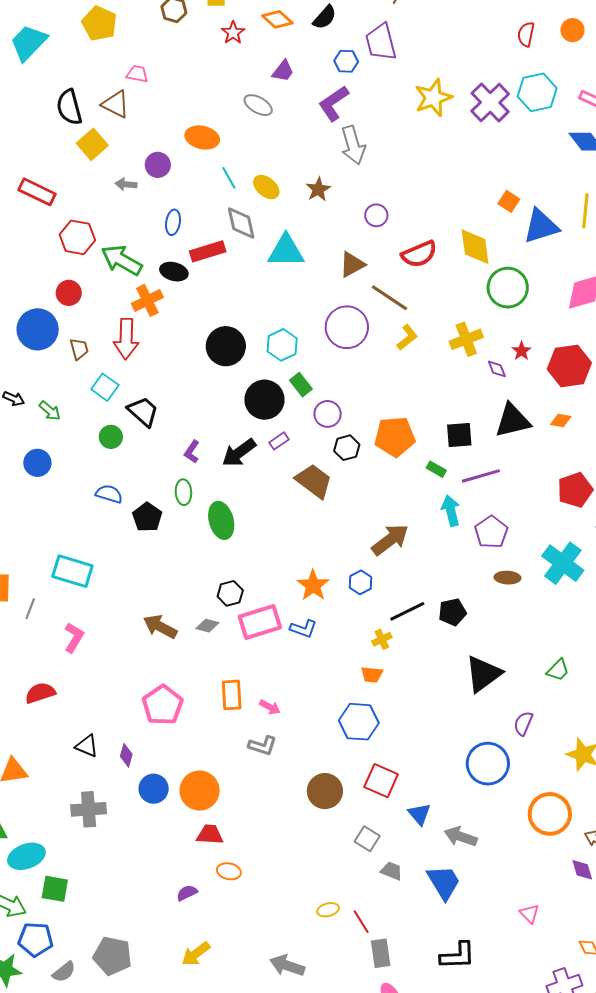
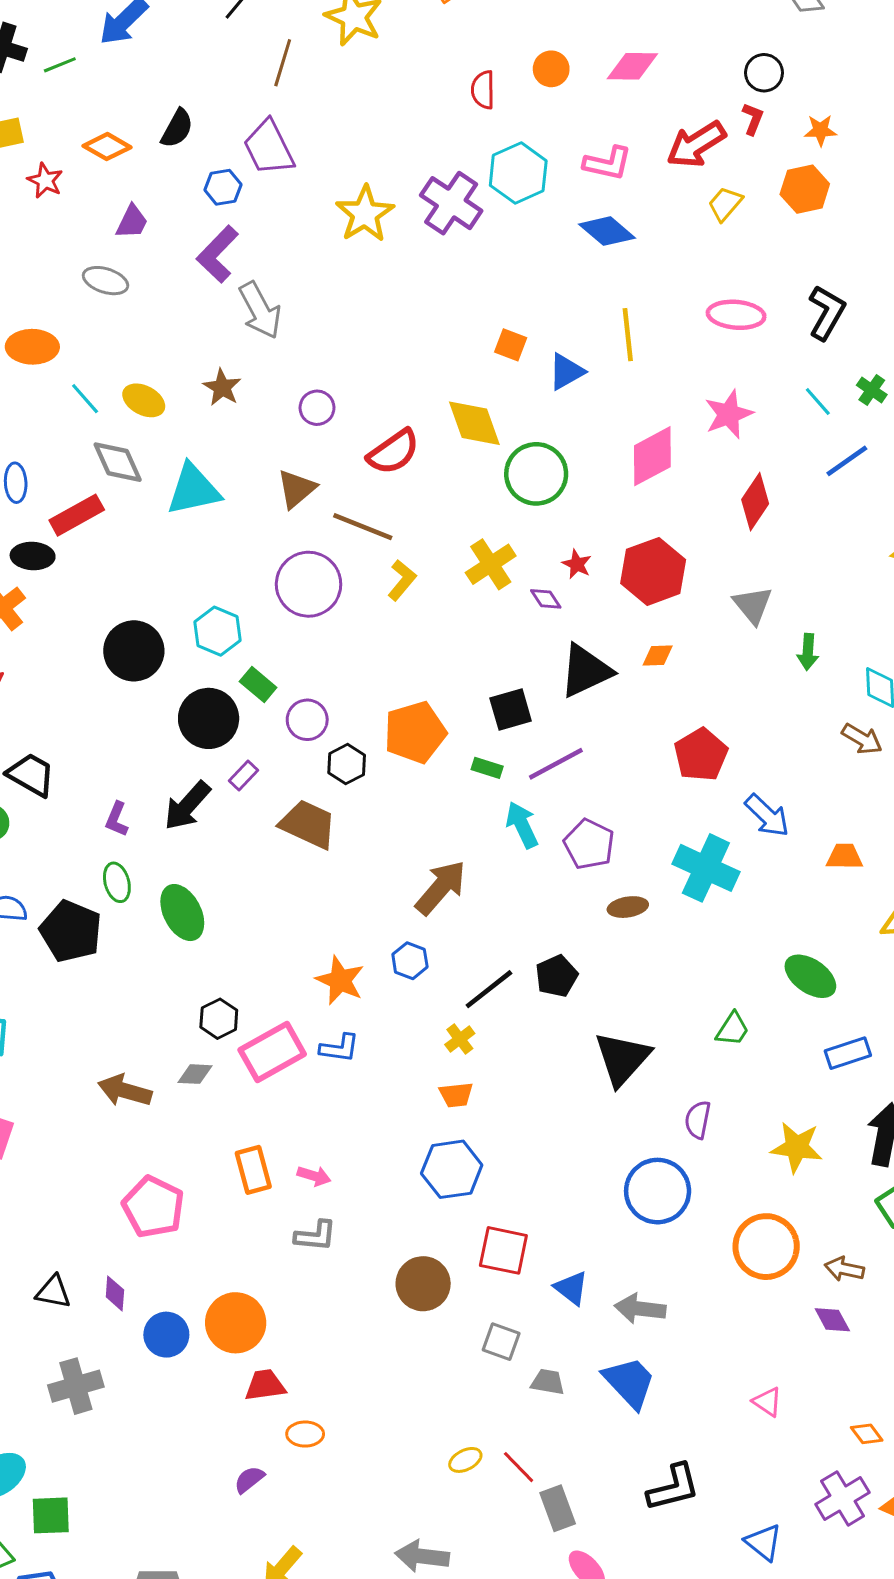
blue triangle: (541, 226) -> (566, 372), size x0.7
black pentagon: (147, 517) -> (71, 931), size x1.4

